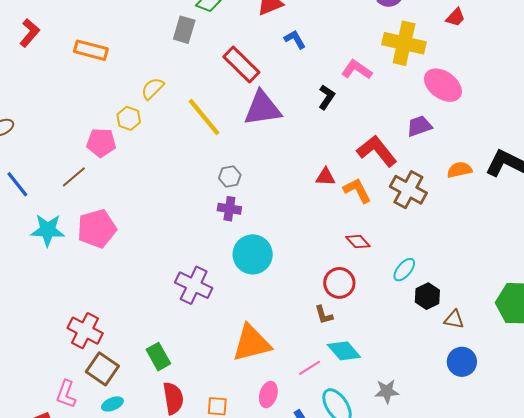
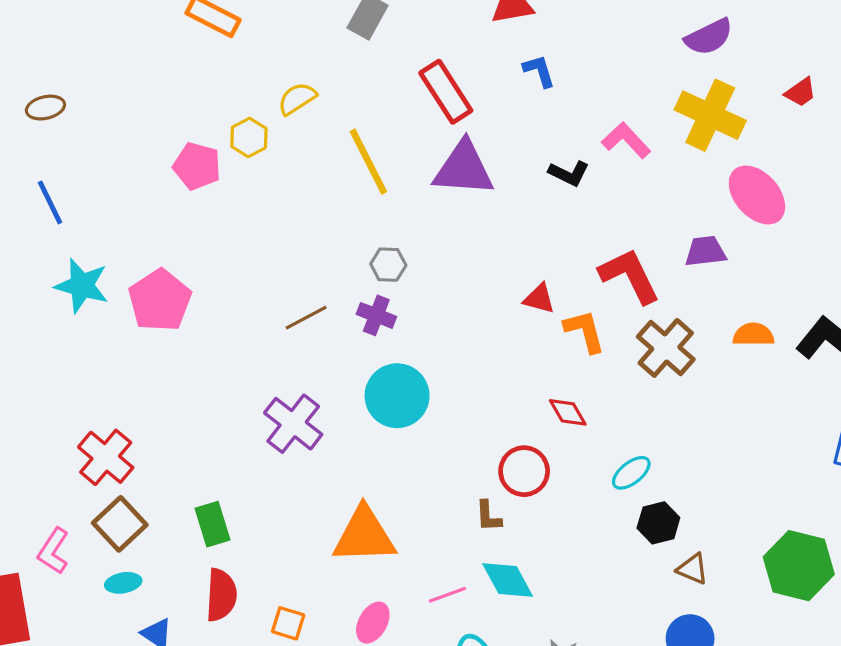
black L-shape: (327, 97) -> (569, 173), turned 70
brown line: (74, 177) -> (306, 318), moved
pink pentagon: (97, 229) -> (160, 300), turned -30

